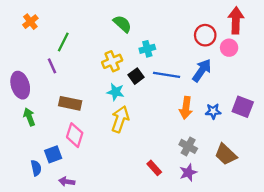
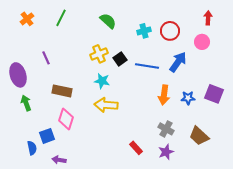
red arrow: (236, 20) -> (208, 18), size x0.6
red circle: (205, 35) -> (170, 31), moved
green line: (63, 42) -> (61, 18), moved
cyan cross: (147, 49) -> (144, 31), moved
black square: (136, 76) -> (120, 59), moved
yellow arrow: (120, 119) -> (106, 105), turned -105

